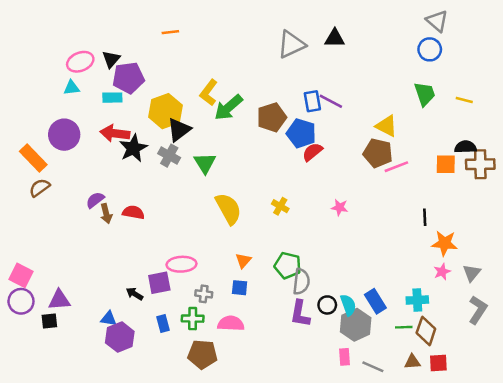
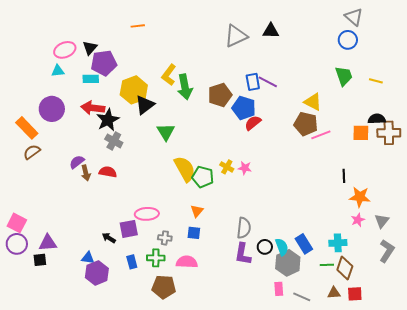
green arrow: (228, 107) -> (185, 87), turned -60
gray cross: (169, 156) -> (114, 141), moved
pink star: (340, 207) -> (245, 168), moved
green pentagon: (288, 265) -> (203, 177), moved

